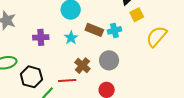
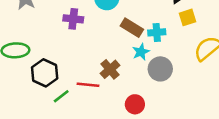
purple cross: (41, 37) -> (73, 19), moved
cyan star: (71, 38) -> (141, 52), moved
gray circle: (109, 60) -> (160, 69), moved

